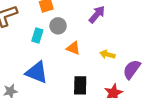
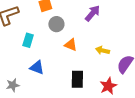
cyan rectangle: (37, 35) -> (28, 40), moved
blue triangle: (37, 72) -> (37, 67), size x0.7

